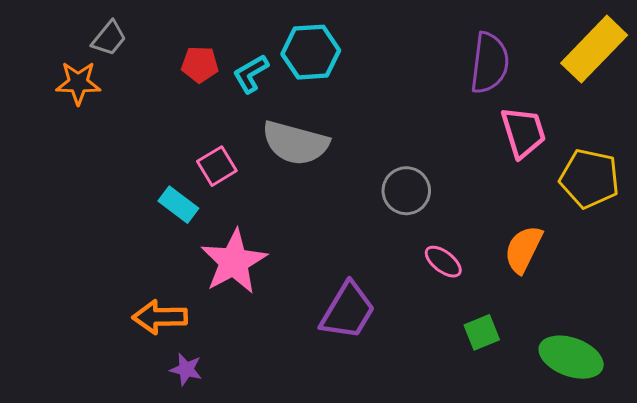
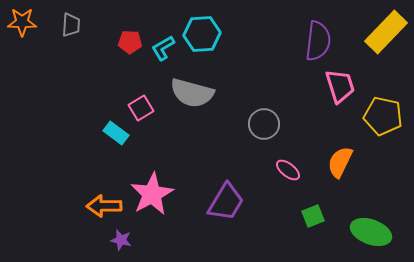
gray trapezoid: (109, 38) -> (71, 25), turned -35
orange star: (78, 83) -> (22, 22), moved
pink star: (234, 262) -> (152, 194), moved

